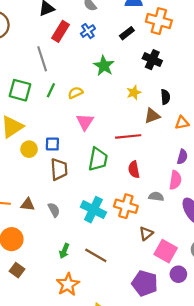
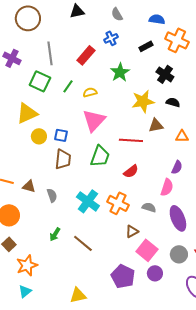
red rectangle: (60, 31) -> (86, 55), moved
gray line: (42, 59) -> (50, 53), moved
yellow star: (134, 93) -> (143, 101), size x1.6
black semicircle: (165, 97) -> (173, 102), moved, turned -80
pink triangle: (85, 122) -> (94, 120), size x1.4
red semicircle: (134, 170) -> (131, 171), turned -126
gray semicircle: (156, 197) -> (149, 207), moved
orange star: (68, 284) -> (27, 265), moved

